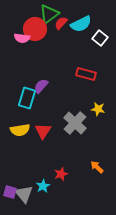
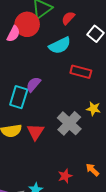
red semicircle: (61, 23) -> (68, 18), moved
cyan semicircle: (81, 24) -> (60, 45), moved
pink semicircle: (22, 38) -> (13, 34), turned -70
red star: (61, 174) -> (65, 176), moved

